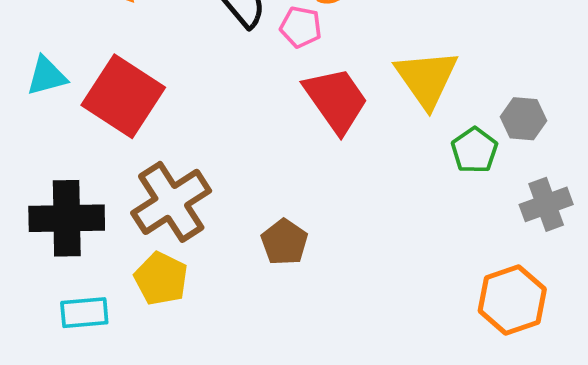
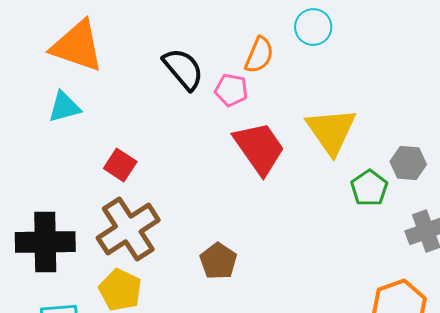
cyan triangle: (47, 76) -> (64, 107), moved
red square: (123, 96) -> (120, 165), moved, size x0.5

